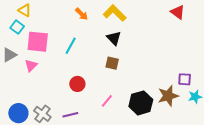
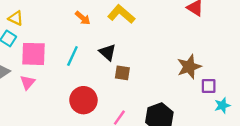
black triangle: (114, 38) -> (107, 52), moved
red circle: (77, 84) -> (83, 100), size x1.5
brown star: (168, 96) -> (189, 67), moved

